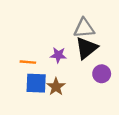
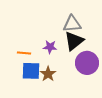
purple circle: (102, 74) -> (87, 63), size x1.5

